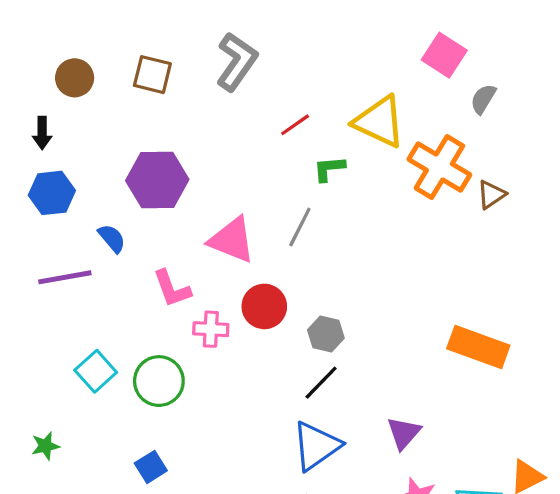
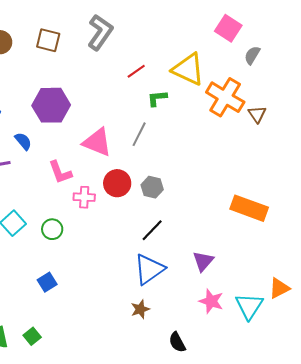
brown triangle: (491, 195) -> (257, 114), turned -30
gray hexagon: (326, 334) -> (152, 187), moved
green circle: (159, 381) -> (52, 229), size x0.7

